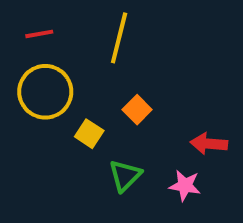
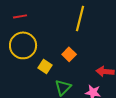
yellow line: (119, 38) -> (80, 18), moved

